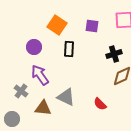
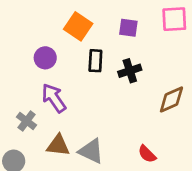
black cross: (114, 54) -> (130, 71), moved
gray triangle: (66, 97) -> (91, 151), moved
red semicircle: (100, 104) -> (147, 154), moved

